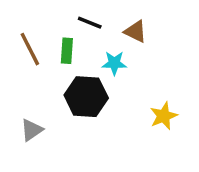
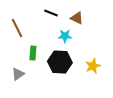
green rectangle: (67, 51) -> (33, 53), moved
black hexagon: (86, 97) -> (60, 62), moved

